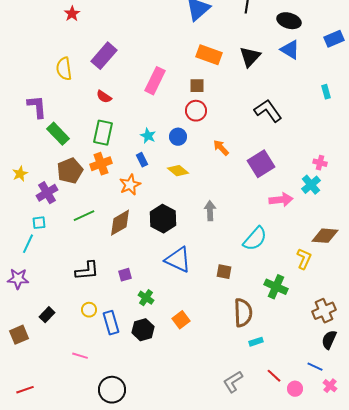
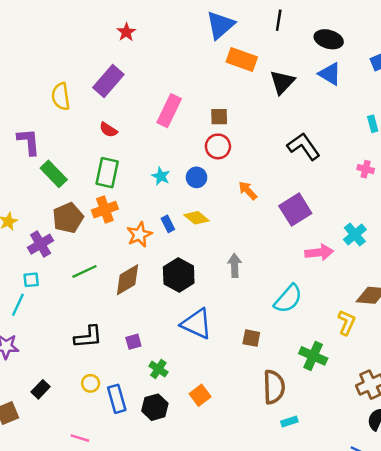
red star: (72, 14) -> (126, 32), moved
orange rectangle: (209, 55) -> (242, 60), moved
blue rectangle: (142, 160) -> (168, 224), moved
pink cross: (320, 163) -> (366, 169), moved

